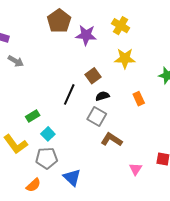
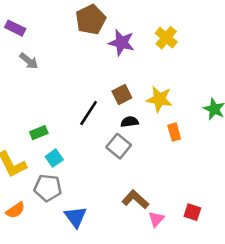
yellow star: (125, 58) -> (159, 99), moved
brown L-shape: (111, 140) -> (135, 199), moved
orange semicircle: (33, 185) -> (15, 210), moved

